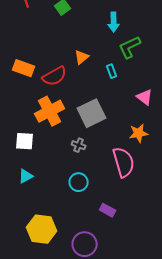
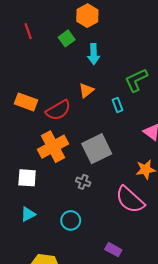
cyan arrow: (114, 22) -> (94, 54), moved
pink semicircle: (124, 162) -> (130, 200), turned 148
cyan circle: (79, 182) -> (71, 220), moved

